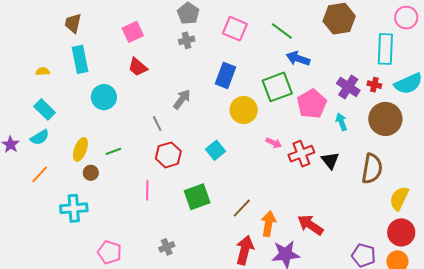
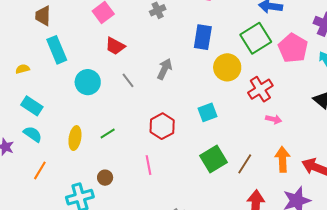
gray line: (157, 124) -> (128, 80), moved
cyan semicircle: (40, 137) -> (33, 134), turned -102
pink arrow: (274, 143) -> (274, 119), moved
cyan square: (215, 150) -> (208, 112), turned 30
red cross: (301, 154) -> (260, 89), moved
brown circle: (91, 173) -> (105, 178), moved
green square: (197, 197) -> (213, 159), moved
orange arrow: (268, 224) -> (283, 159), moved

